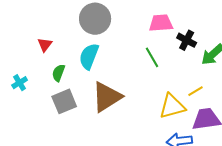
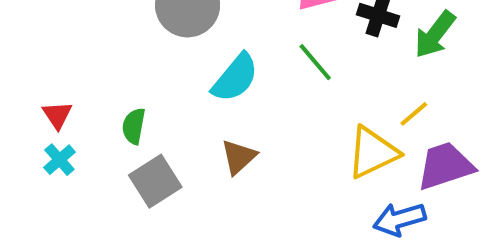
red triangle: (45, 45) -> (57, 115), moved
cyan semicircle: (89, 56) -> (235, 78), moved, turned -152
brown triangle: (107, 97) -> (239, 157), size x0.6

